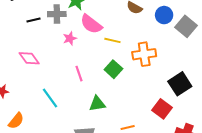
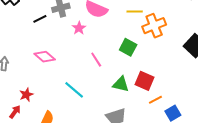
yellow line: (112, 40) -> (135, 11), moved
green triangle: (97, 104) -> (121, 84), turned 36
red square: (162, 109) -> (145, 81), moved

